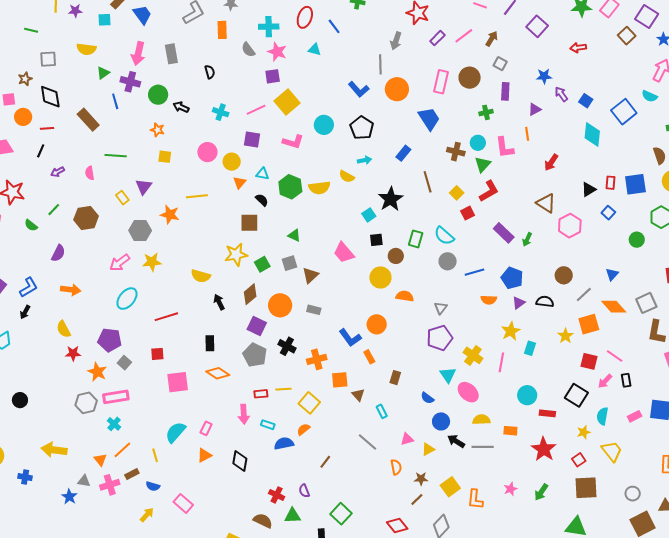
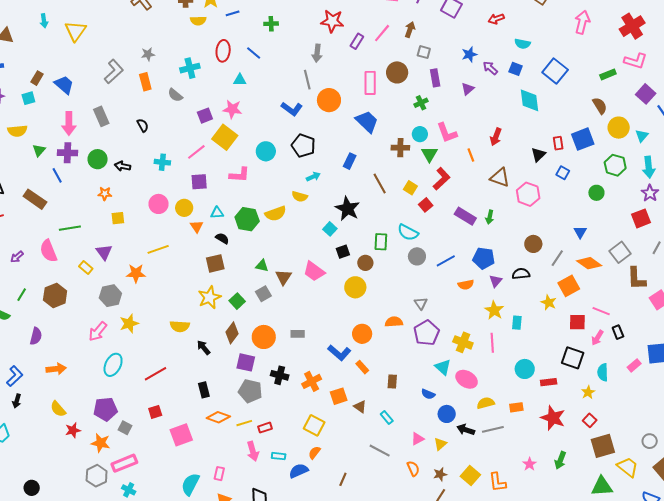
pink star: (277, 52) -> (232, 109), moved
cyan semicircle: (650, 96) -> (522, 44), moved
orange line: (527, 134) -> (471, 155), moved
pink semicircle: (90, 173) -> (48, 251), size x1.6
brown triangle: (310, 275) -> (284, 277), moved
orange semicircle: (405, 296) -> (394, 322), moved
yellow line: (284, 389) -> (244, 423), moved
yellow trapezoid: (612, 451) -> (628, 467), moved

